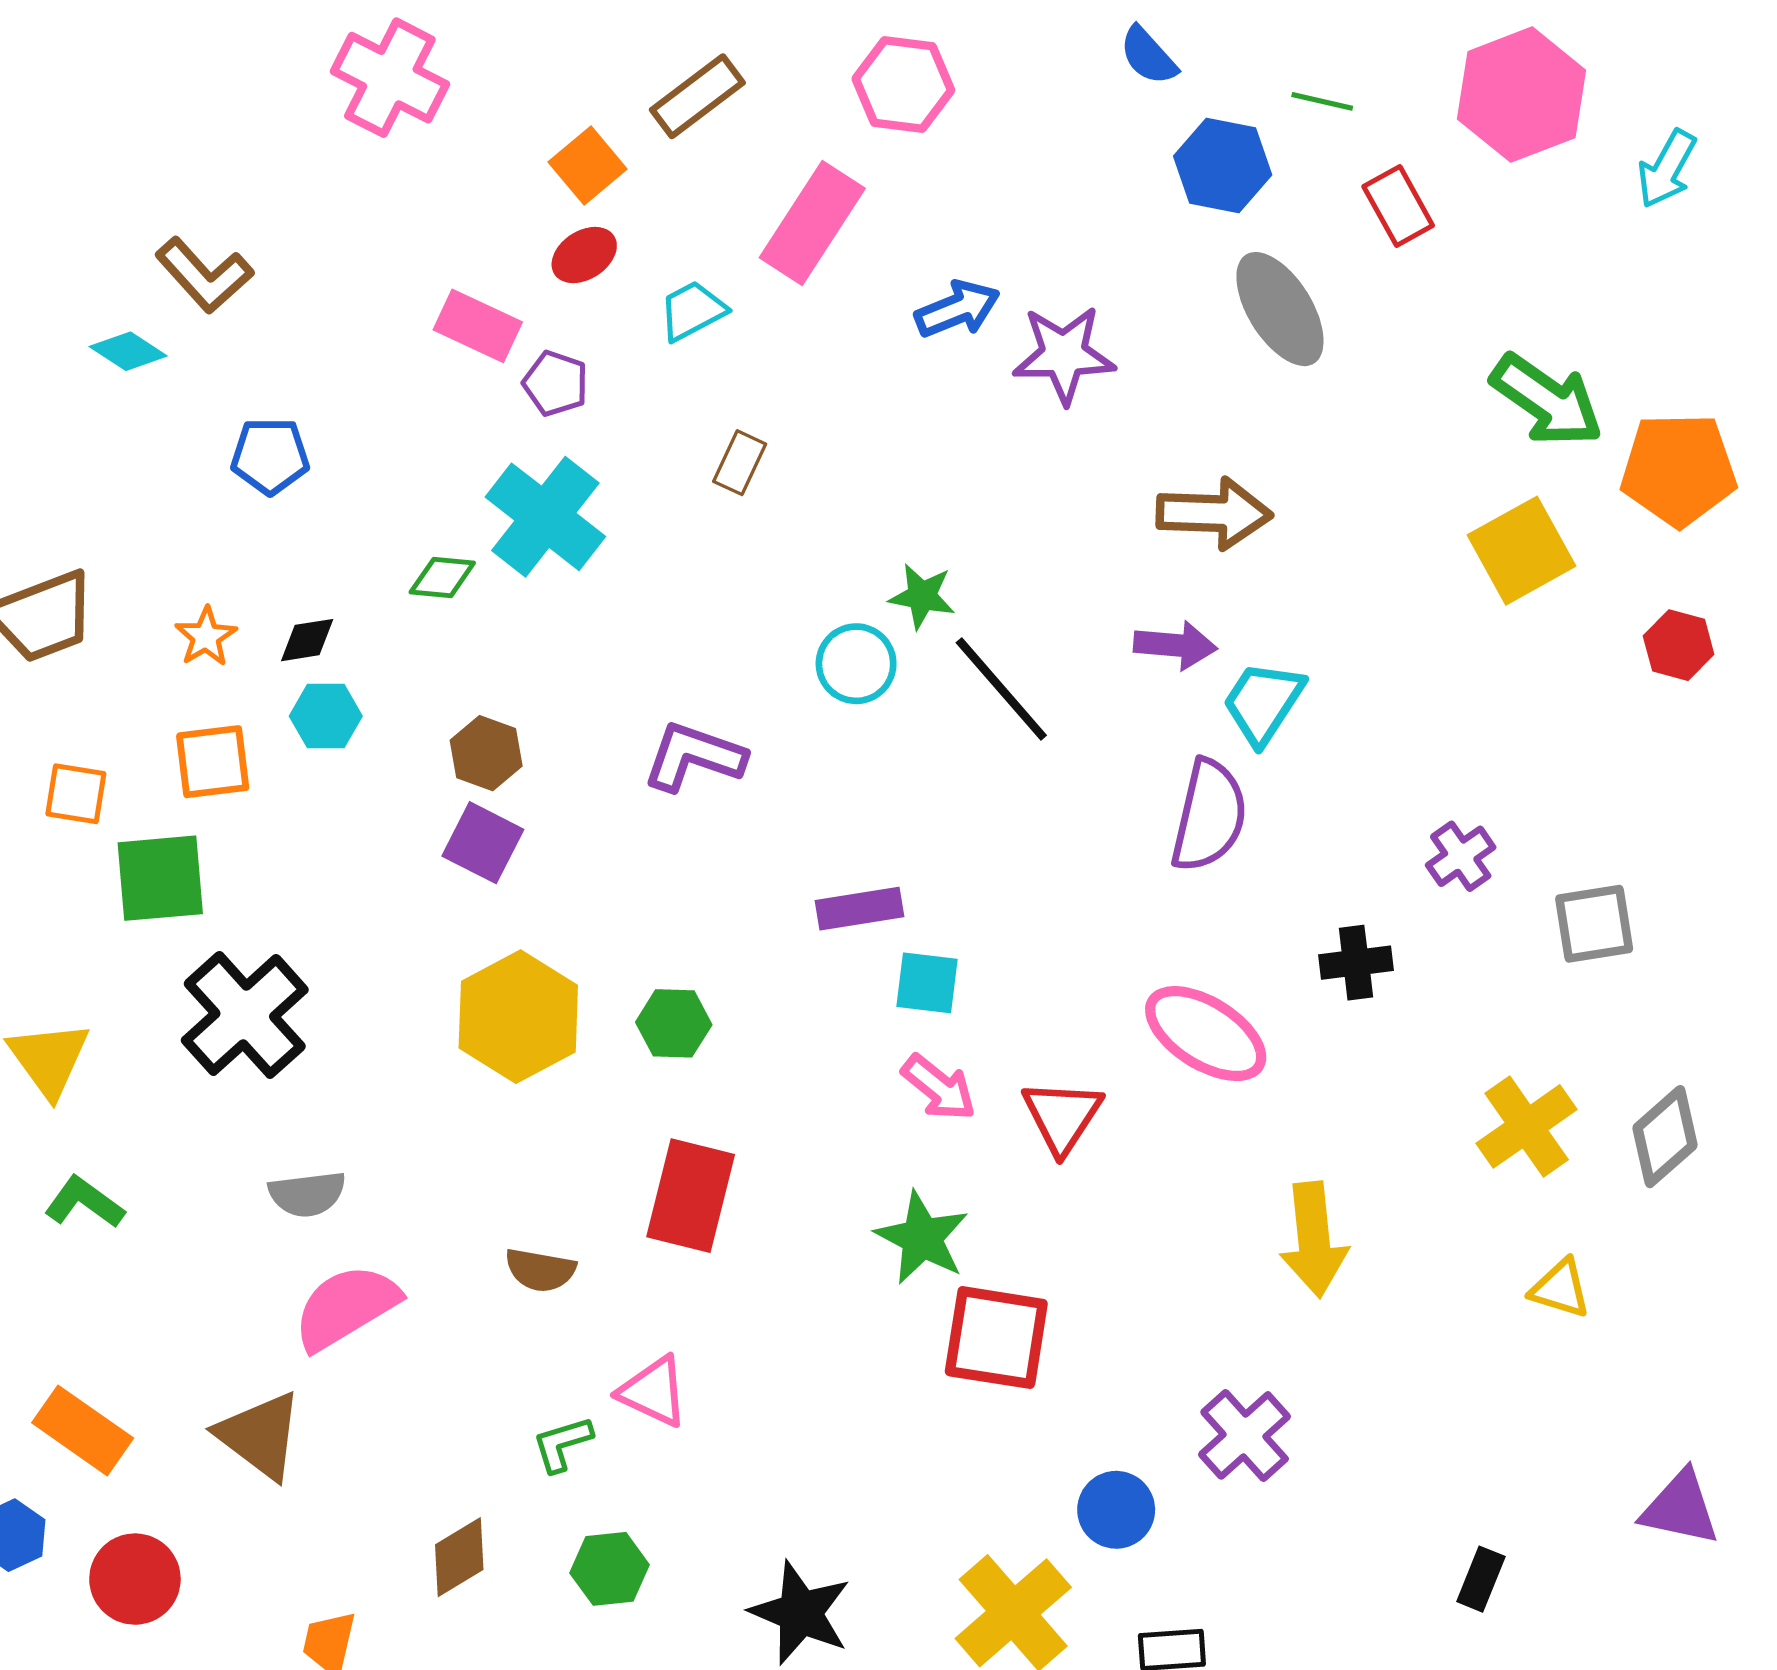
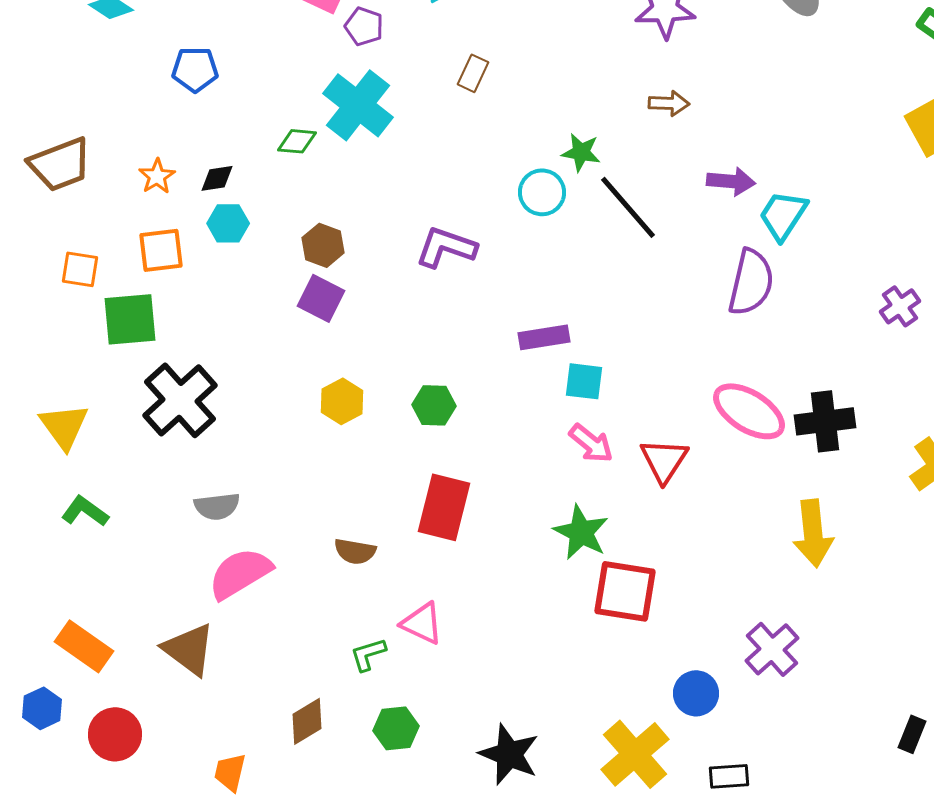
brown arrow: (1214, 513) -> (669, 103), moved, size x0.6
black cross: (1356, 963) -> (825, 421), moved, size x1.4
yellow hexagon: (518, 1017) -> (342, 401), size x0.6

